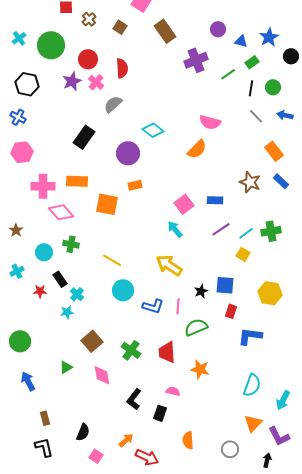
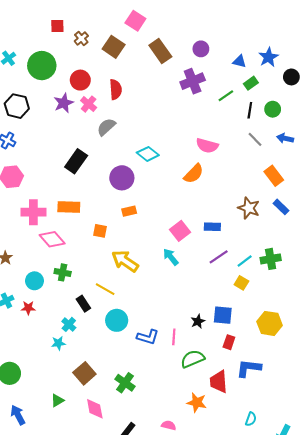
brown square: (120, 27) -> (114, 47), size x1.5
purple circle: (218, 29) -> (201, 49), moved
orange square: (107, 204) -> (100, 231), size x0.6
yellow arrow: (169, 265) -> (125, 261), moved
black rectangle: (60, 279) -> (83, 304), moved
red star: (40, 291) -> (28, 308), moved
red trapezoid: (167, 352) -> (219, 382), moved
cyan semicircle: (252, 385) -> (251, 419), size x0.6

